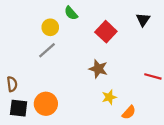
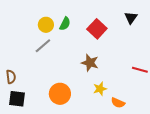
green semicircle: (71, 13) -> (65, 24), moved, turned -112
orange circle: (46, 104) -> (60, 94), moved
orange semicircle: (129, 112) -> (118, 103), turned 72

